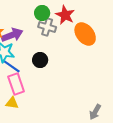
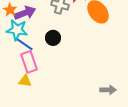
gray arrow: (95, 112) -> (108, 90), turned -119

